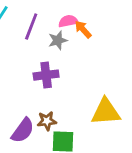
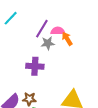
purple line: (31, 26) -> (42, 29), moved

